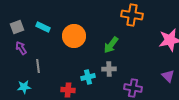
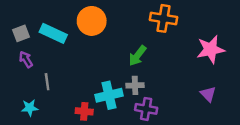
cyan rectangle: (43, 27) -> (53, 33), size x1.5
orange circle: (74, 36) -> (92, 21), moved
cyan cross: (88, 77) -> (109, 95), size x1.5
purple cross: (133, 88) -> (146, 109), moved

